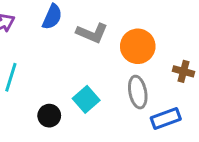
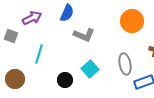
gray L-shape: (92, 33) -> (84, 35), moved
orange circle: (138, 46) -> (132, 21), moved

